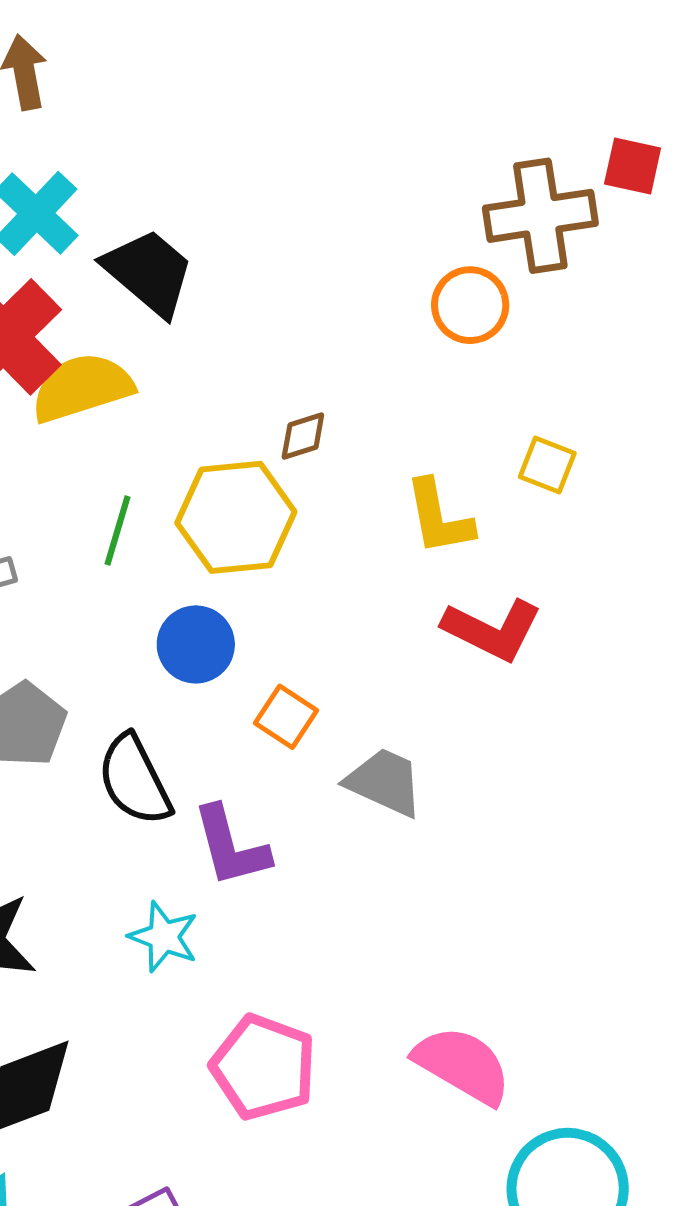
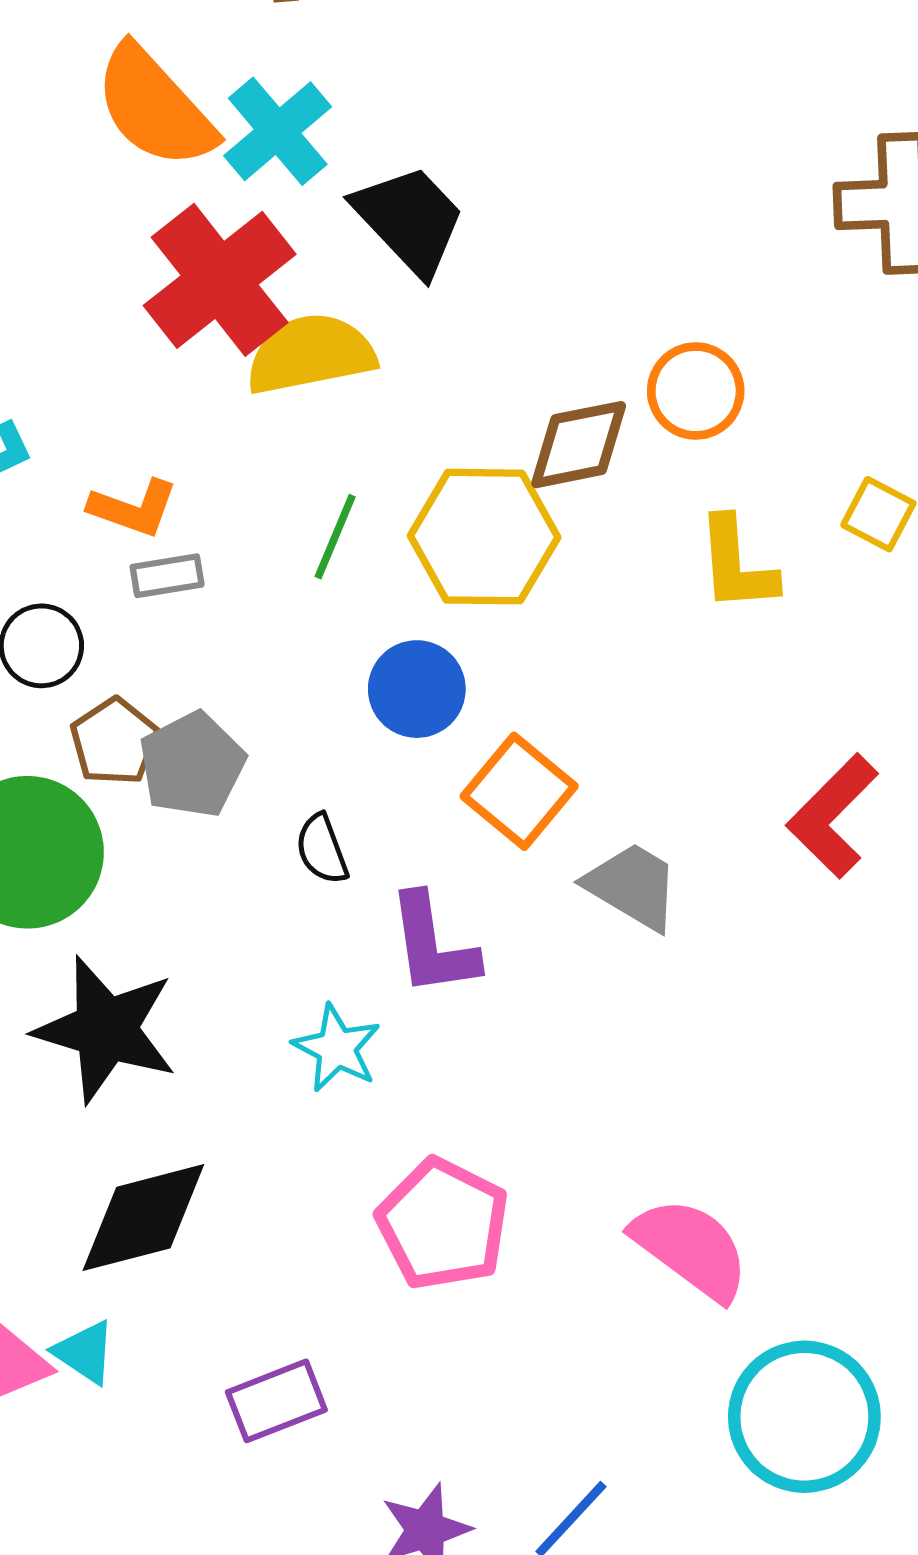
orange circle: (470, 305) -> (696, 391), moved
brown diamond: (303, 436) -> (579, 445), size x1.6
red L-shape: (492, 630) -> (833, 816), moved, turned 102
orange square: (286, 717) -> (519, 791), size x1.4
black semicircle: (134, 780) -> (322, 849), size x0.6

